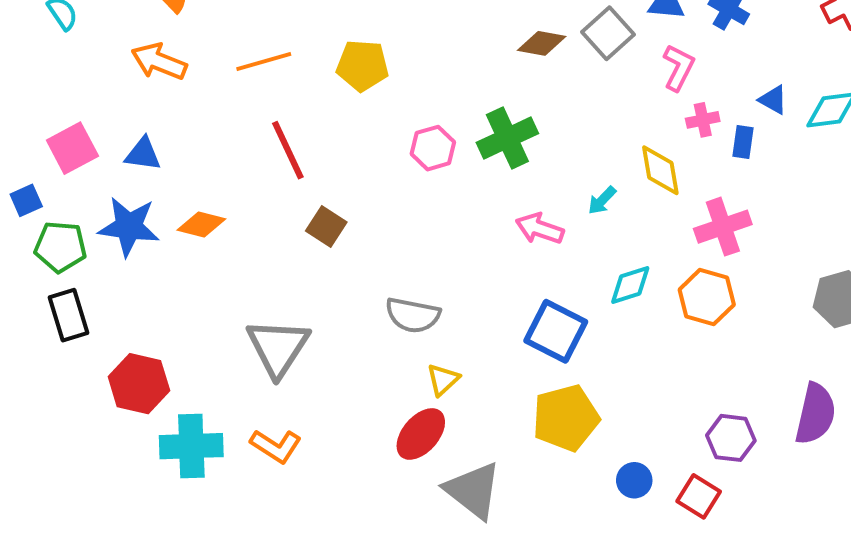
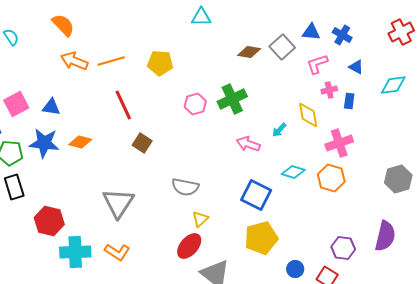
orange arrow: (159, 61) -> (74, 61), moved
pink L-shape: (679, 68) -> (317, 64), turned -135
blue triangle: (773, 100) -> (356, 67), moved
cyan diamond: (630, 285) -> (293, 172), turned 35

